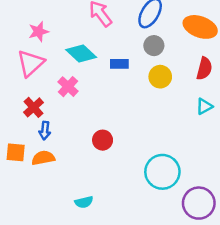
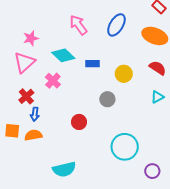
gray circle: (154, 46) -> (107, 99), moved
red semicircle: (204, 69) -> (158, 68), turned -72
cyan semicircle: (84, 202) -> (64, 169), size x1.6
purple circle: (199, 203) -> (152, 171), size x0.6

